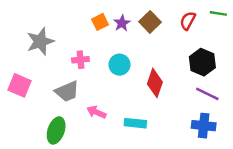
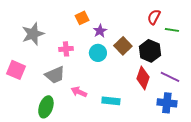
green line: (218, 13) -> (172, 30), moved
brown square: (150, 22) -> (123, 46), moved
purple star: (122, 23) -> (100, 31), moved
black hexagon: (202, 62) -> (150, 51), moved
red diamond: (155, 83) -> (143, 78), moved

